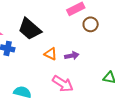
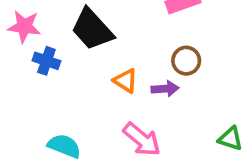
brown circle: (91, 24) -> (186, 61), moved

